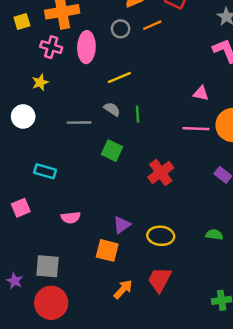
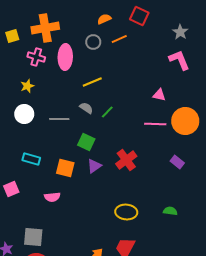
green line: (138, 114) -> (107, 112), turned 48
white circle: (23, 116) -> (24, 114), moved
purple triangle: (122, 225) -> (94, 166), moved
orange square: (107, 250) -> (65, 168), moved

